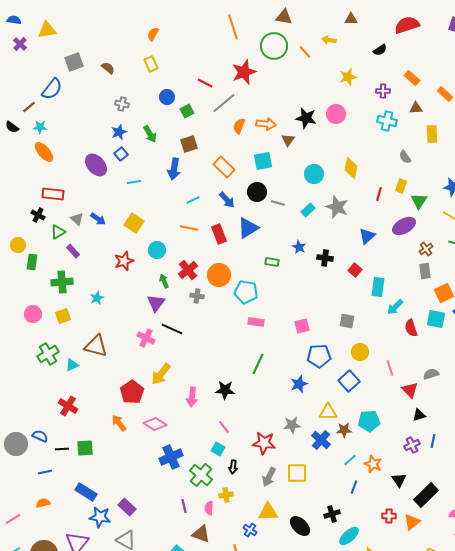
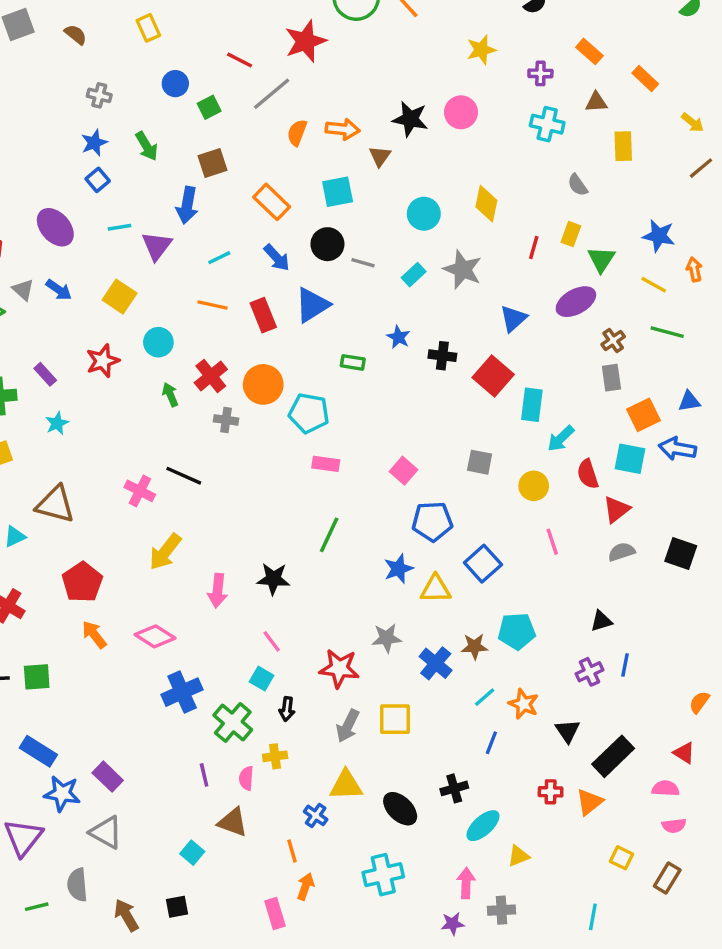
purple ellipse: (96, 165) -> (55, 227), moved
purple rectangle: (73, 251) -> (45, 374), moved
red square: (355, 270) -> (493, 376), size x1.6
purple triangle: (156, 303) -> (157, 246), moved
pink square: (302, 326) -> (404, 471), turned -35
yellow circle: (360, 352) -> (534, 486), moved
red triangle: (410, 390) -> (616, 510), moved, turned 36
red pentagon: (132, 392) -> (82, 582), moved
yellow triangle: (328, 412) -> (436, 589), moved

